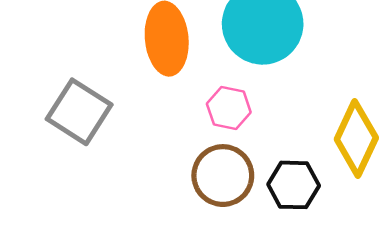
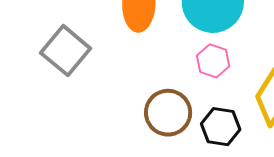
pink hexagon: (229, 108) -> (213, 61), moved

